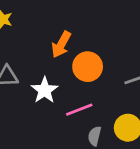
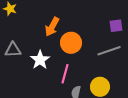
pink line: (79, 110) -> (65, 74), turned -54

